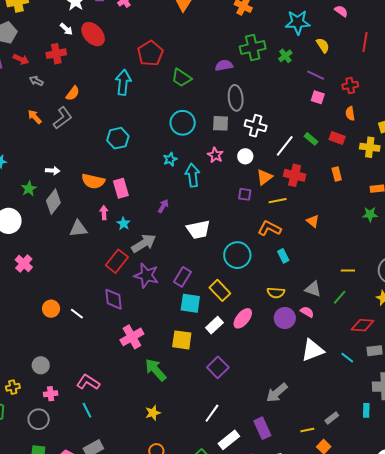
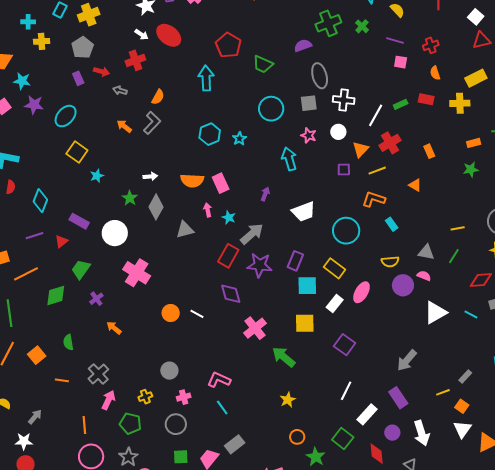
green rectangle: (311, 139) -> (401, 104), turned -56
cyan star: (170, 159) -> (239, 139), moved
orange rectangle: (337, 174) -> (429, 151), moved
red cross: (295, 175) -> (390, 143), turned -35
pink cross: (24, 264) -> (137, 273), size x1.5

